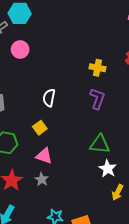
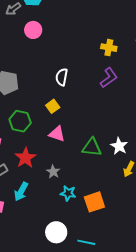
purple L-shape: (97, 99) -> (109, 78), turned 35
green triangle: (100, 144) -> (92, 147), moved
gray star: (42, 179) -> (53, 172), moved

